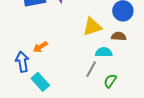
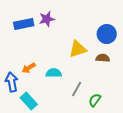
cyan semicircle: (104, 52) -> (54, 73), moved

